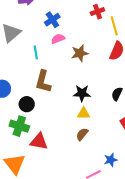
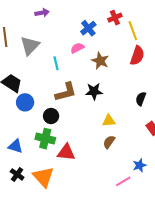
blue cross: (52, 20) -> (88, 28), moved
brown star: (80, 53) -> (100, 61), turned -30
brown L-shape: (43, 81) -> (66, 92), turned -115
black star: (82, 93) -> (94, 91), moved

